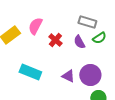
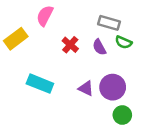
pink semicircle: (35, 26) -> (45, 16), moved
green semicircle: (99, 38) -> (124, 42), turned 56

